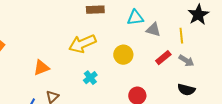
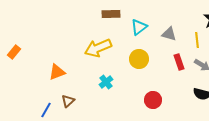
cyan triangle: (135, 18) -> (139, 27), moved, turned -30
red rectangle: (163, 58) -> (179, 62), turned -70

